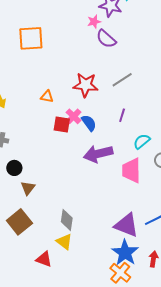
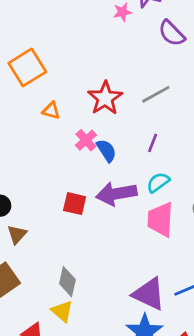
orange square: (31, 38) -> (27, 67), moved, turned -32
purple semicircle: (106, 39) -> (172, 33), moved
red star: (86, 85) -> (105, 98), turned 30
red square: (62, 124) -> (75, 204), moved
cyan semicircle: (142, 141) -> (158, 182), moved

